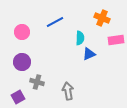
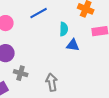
blue triangle: (89, 54) -> (73, 45), turned 32

